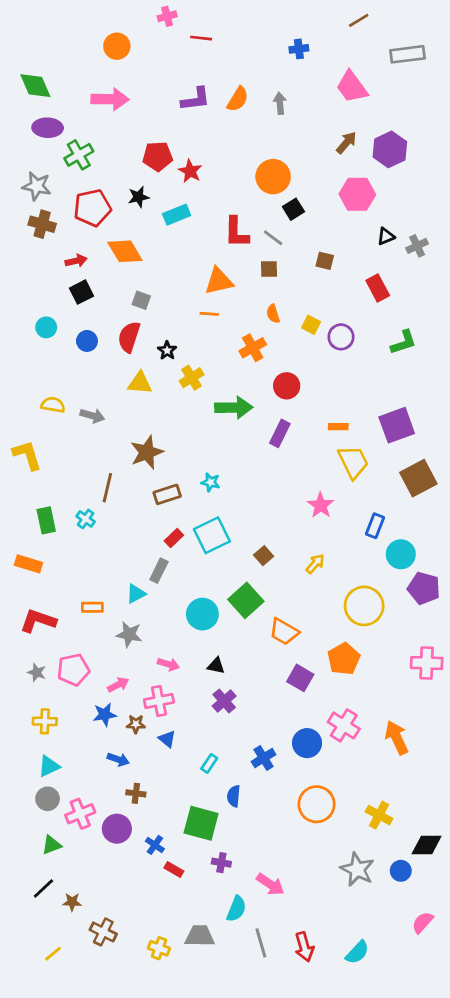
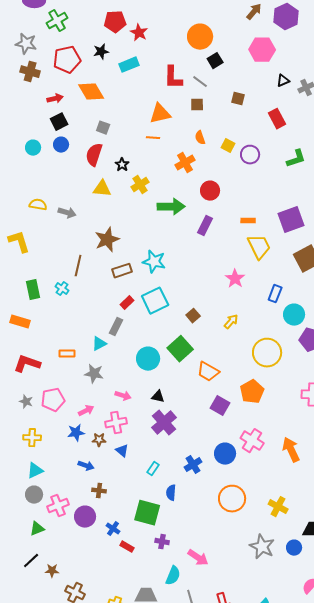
blue circle: (87, 341) -> (61, 145), moved
cyan star: (211, 482) -> (154, 262), size x1.6
purple cross: (224, 701) -> (164, 423), size x1.4

